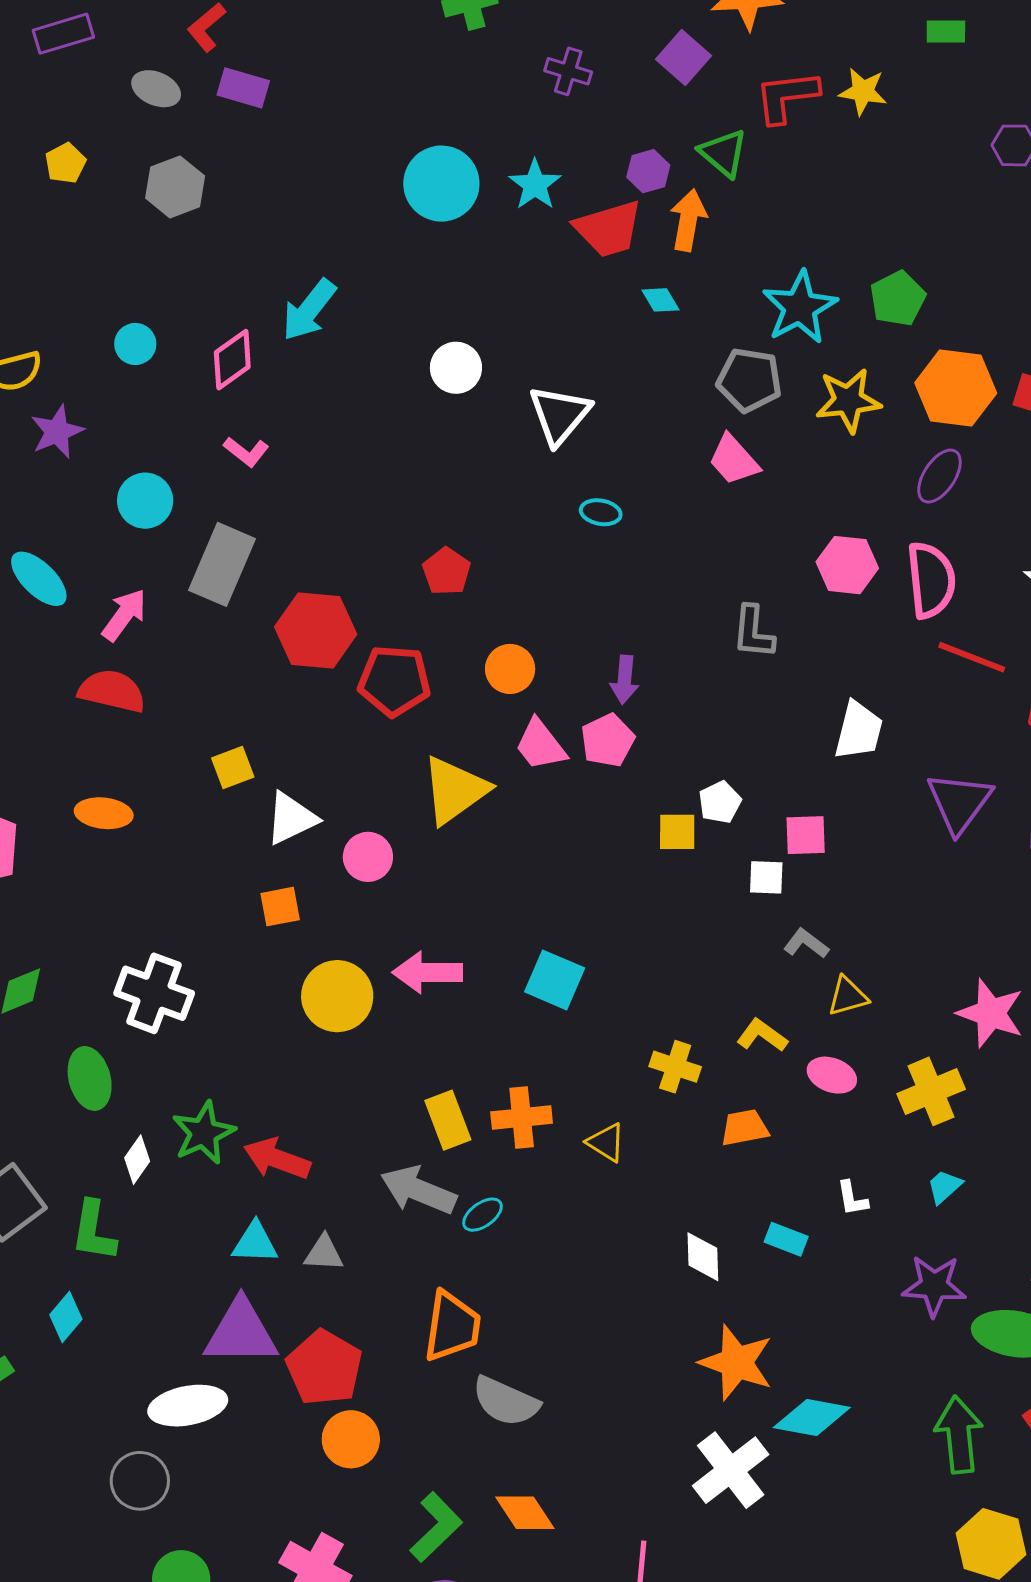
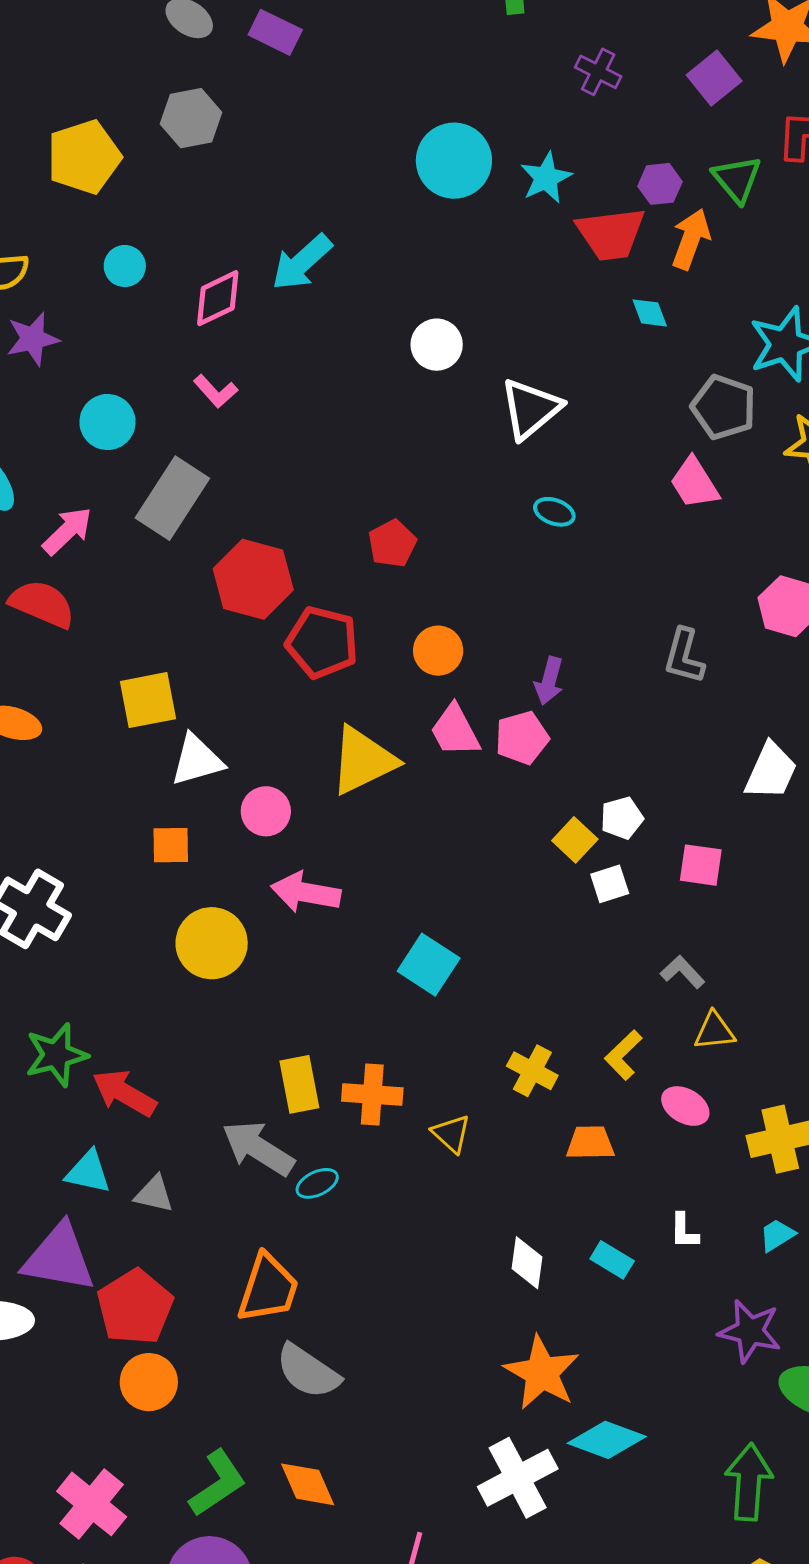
yellow pentagon: (65, 163) -> (84, 157), moved, size x1.8
yellow square: (233, 768) -> (148, 700), size x1.4
yellow square: (677, 832) -> (575, 840), turned 33
white square: (766, 877) -> (610, 884), moved, turned -30
pink arrow: (427, 972) -> (306, 892), moved
yellow L-shape: (762, 1035) -> (623, 1055), turned -90

